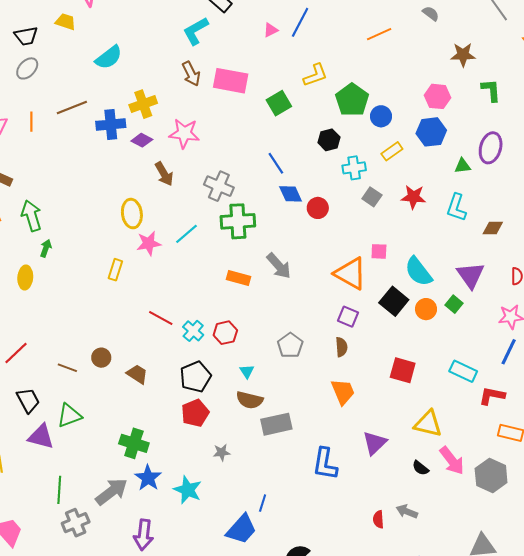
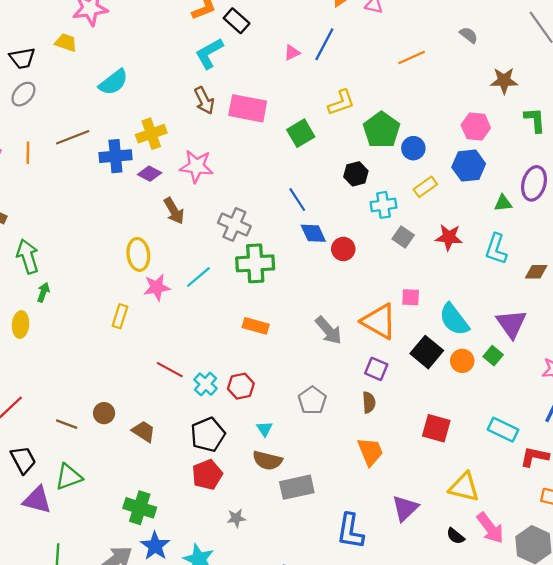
gray arrow: (279, 266) -> (329, 330), moved

